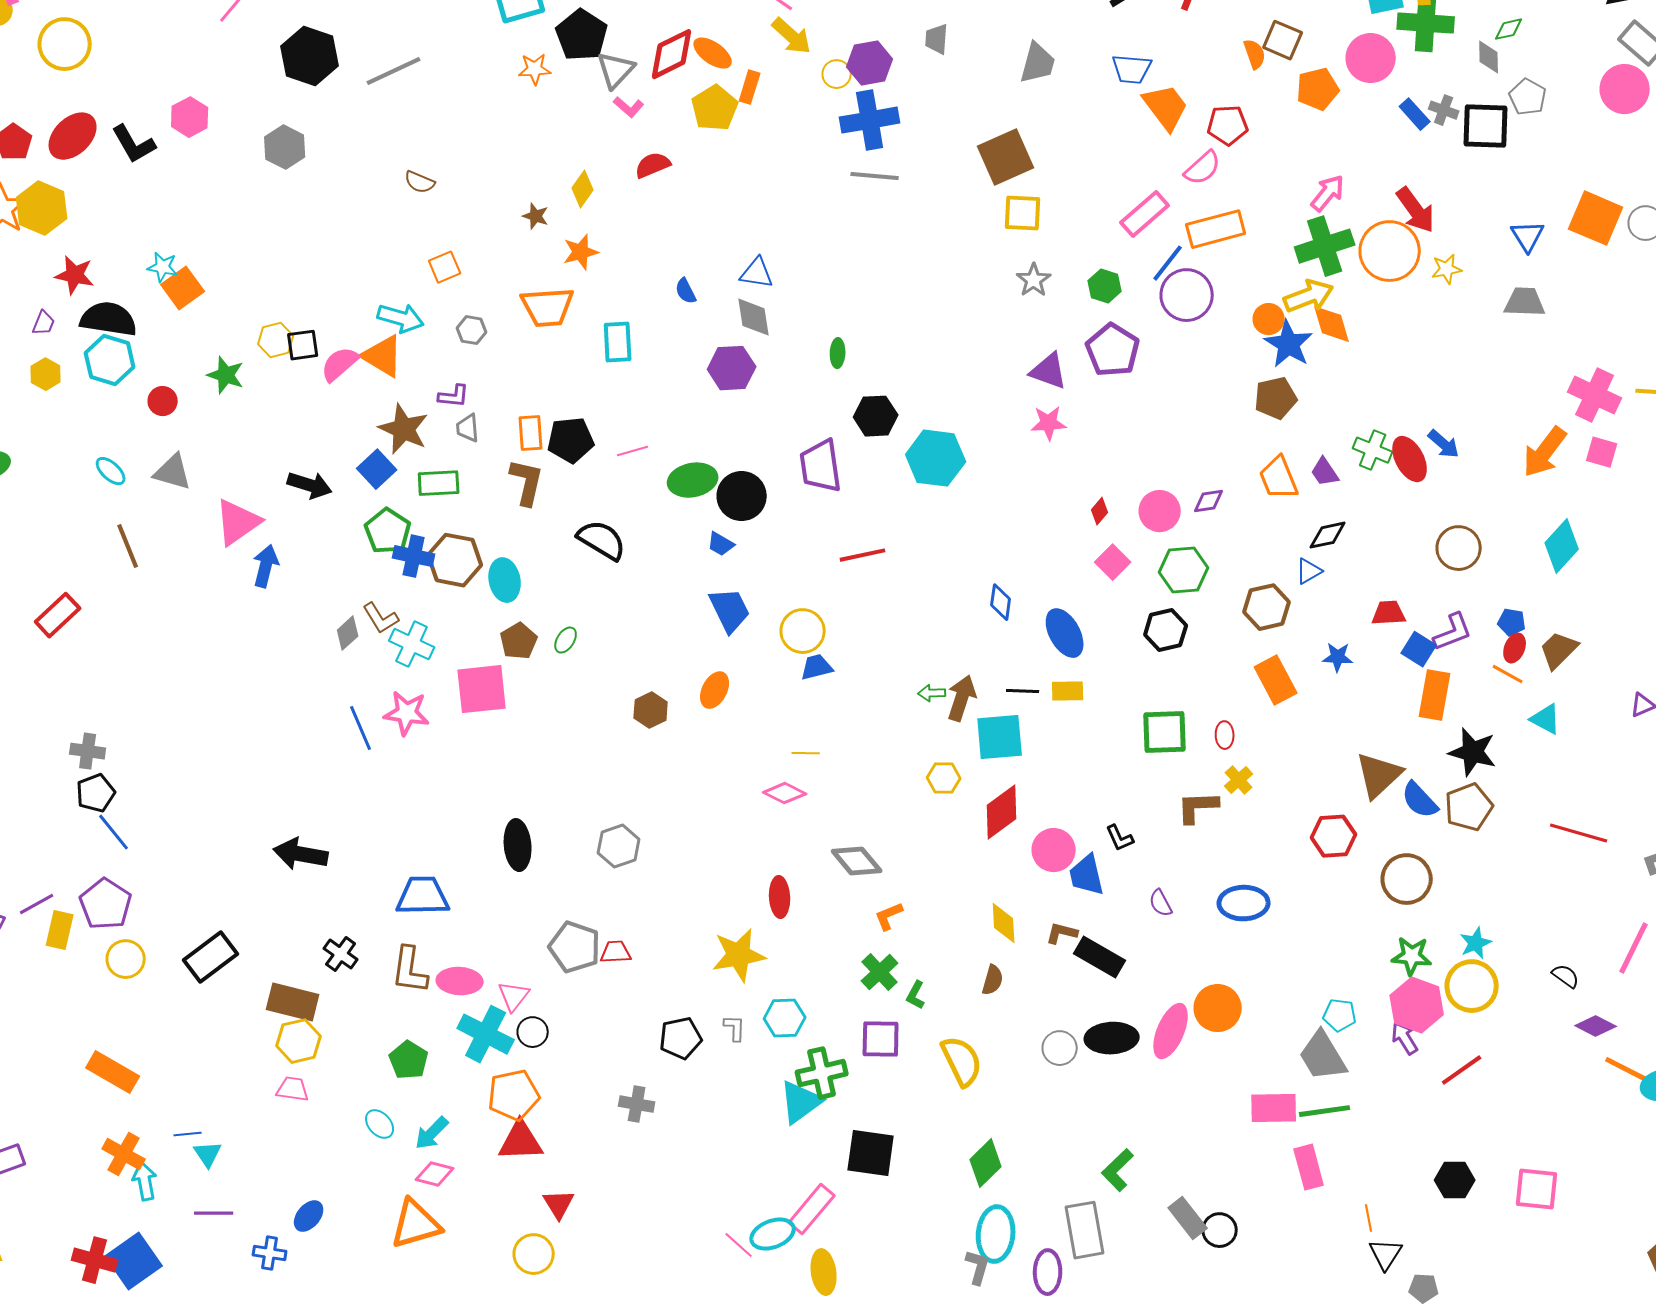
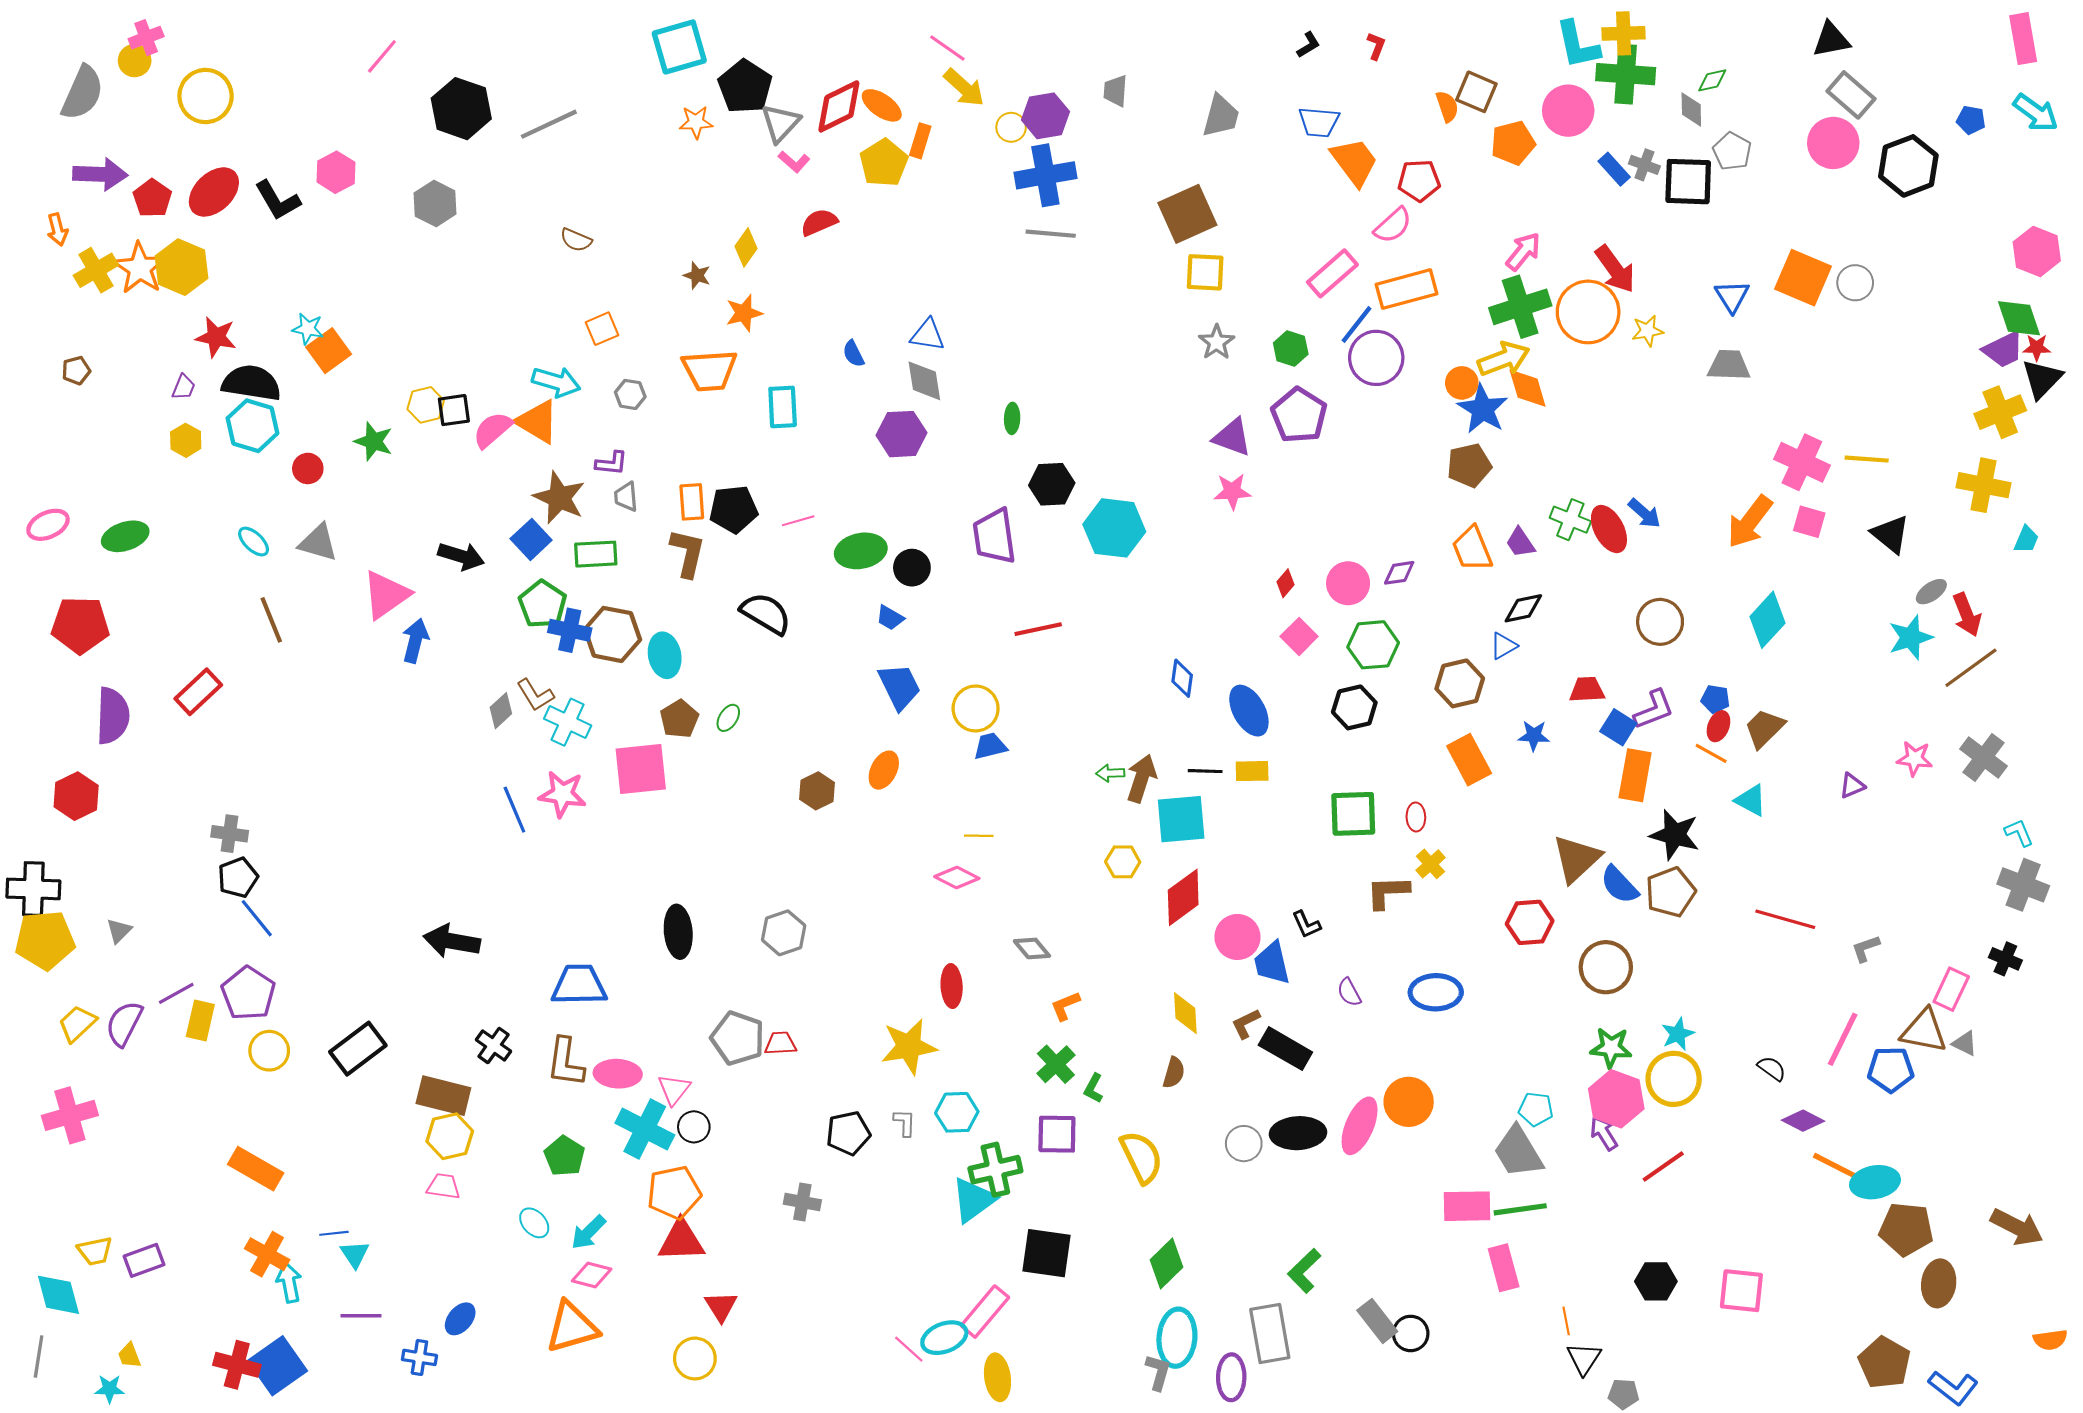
black circle: (742, 496) -> (912, 568), size x0.7
gray diamond: (857, 861) -> (1032, 948), size x0.7
brown L-shape: (1062, 933) -> (1246, 1024), turned -40

